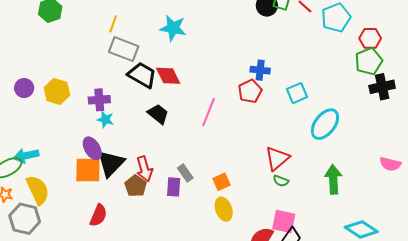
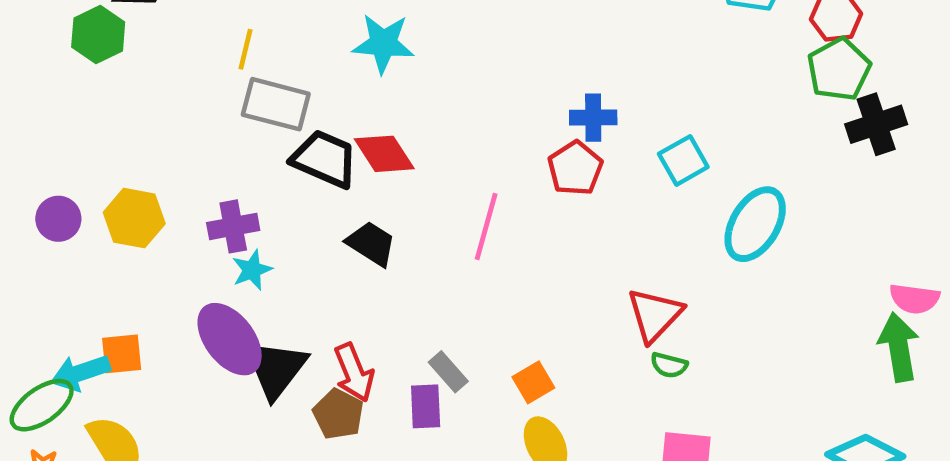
cyan star: (105, 120) -> (252, 270), turned -30
purple ellipse: (92, 148) -> (230, 339), size x1.4
orange square: (88, 170) -> (122, 354), moved, size x0.7
green arrow: (333, 179) -> (899, 347), moved

